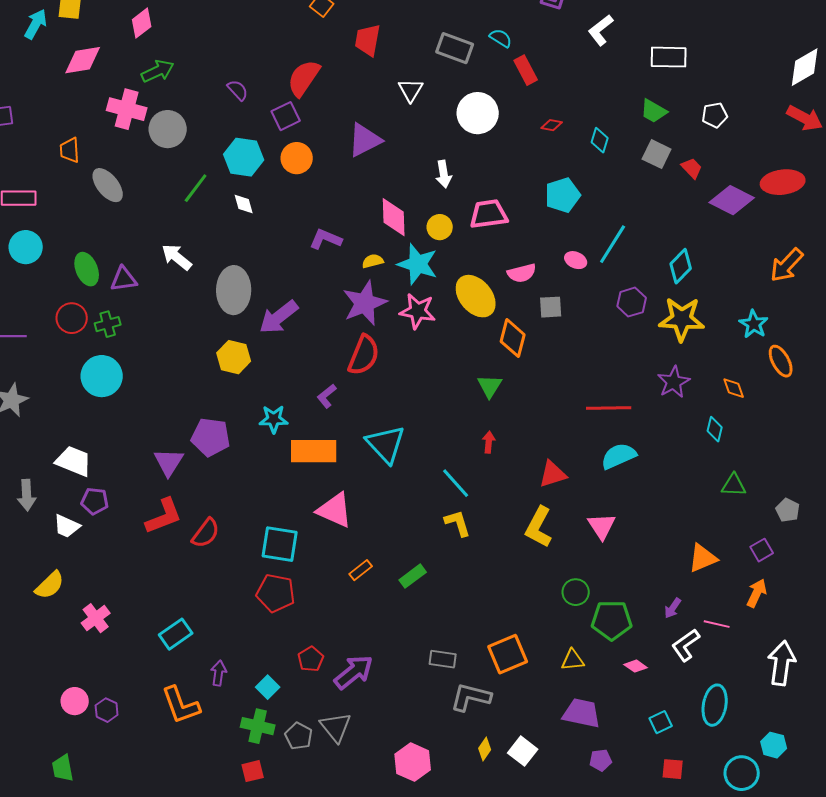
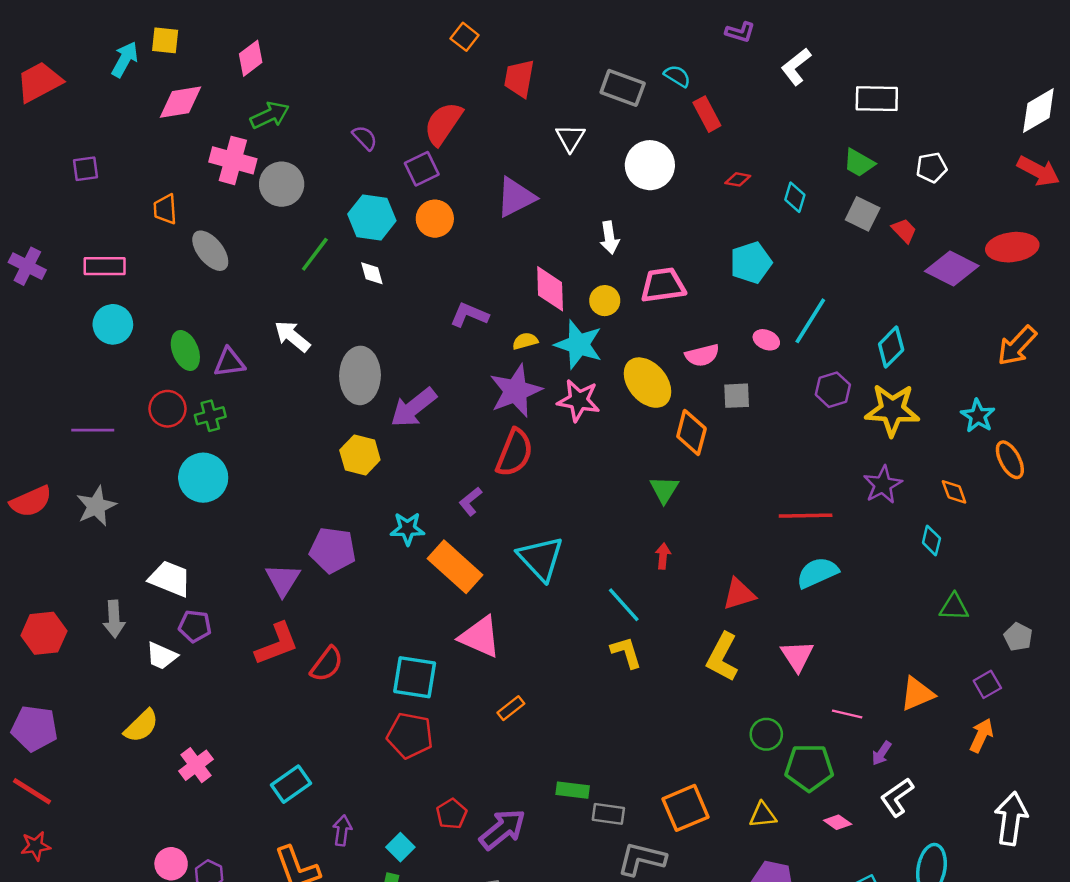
orange rectangle: (314, 451) -> (455, 567), turned 42
green rectangle: (413, 576) -> (573, 790), moved, turned 44
pink line: (717, 624) -> (847, 714), moved

